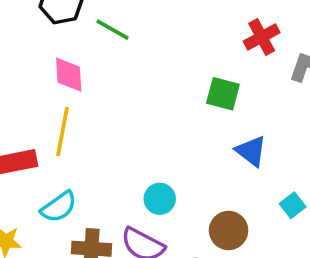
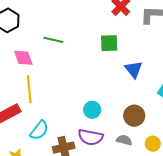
green line: (113, 30) -> (53, 40), moved
blue triangle: (251, 151) -> (134, 69), turned 30

